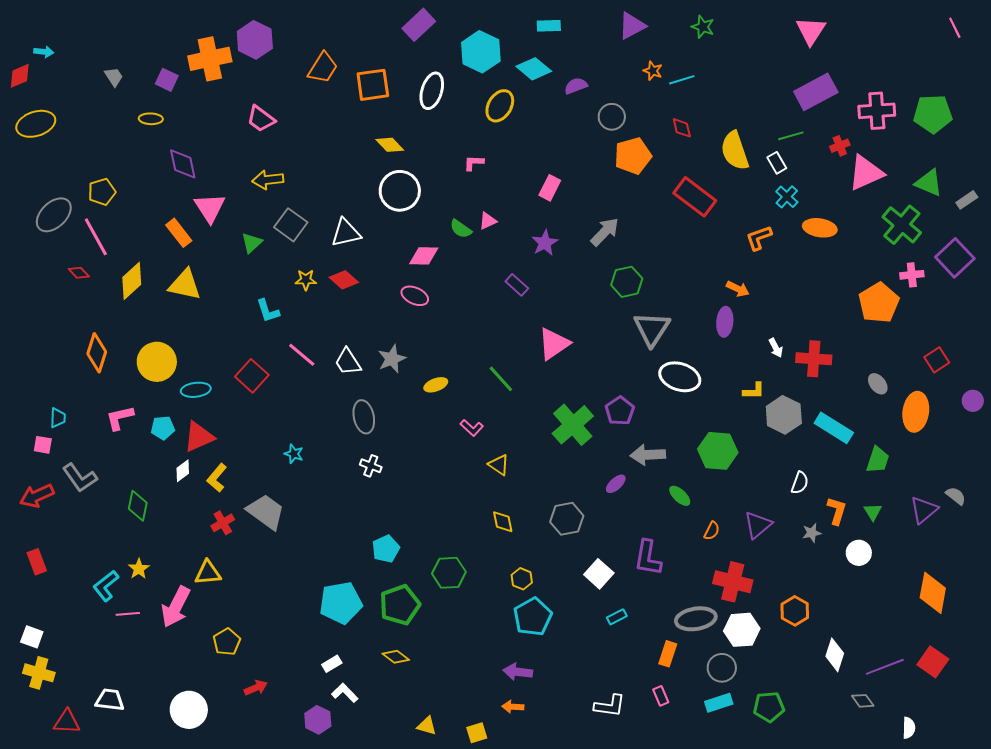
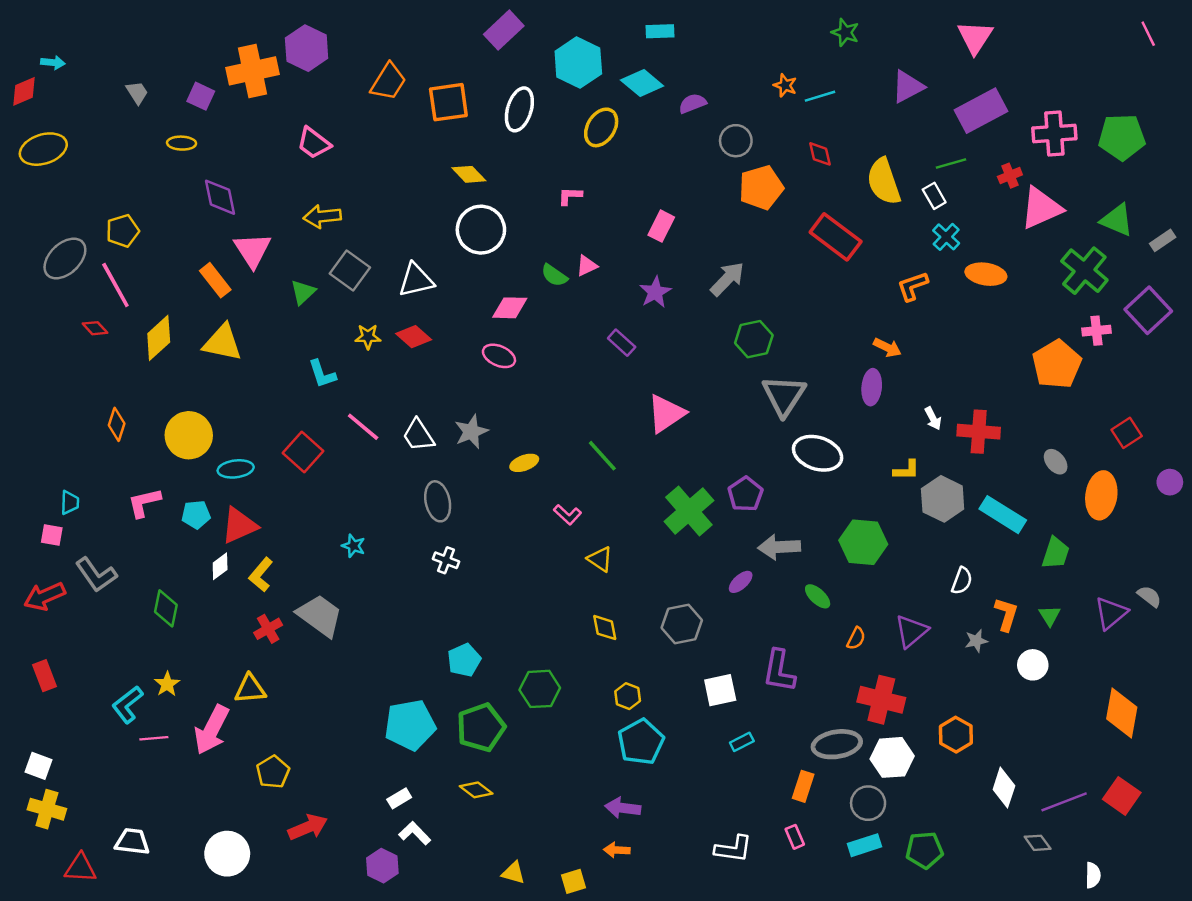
purple triangle: (632, 26) -> (908, 87), moved
orange diamond: (97, 353) -> (117, 424), size x0.7
white square: (599, 574) -> (720, 690), turned 36
red arrow: (256, 688) -> (308, 827), size x1.4

